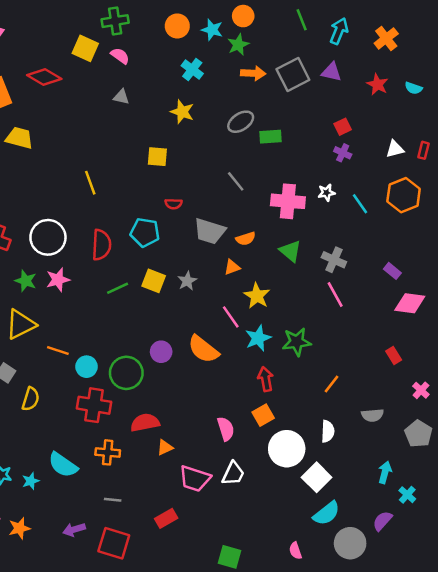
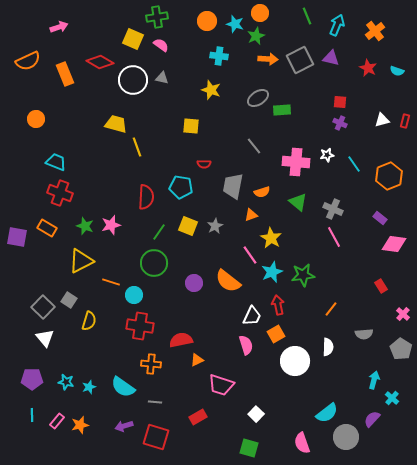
cyan cross: (192, 70) -> (219, 56), turned -30
red square: (343, 127) -> (340, 102), turned 32
yellow trapezoid: (19, 138) -> (116, 124), moved
orange hexagon: (404, 195) -> (389, 176), moved
gray trapezoid: (210, 231) -> (233, 186), turned 84
white circle: (48, 237) -> (133, 80), moved
green line: (118, 288) -> (159, 232), turned -30
green circle: (126, 373) -> (154, 263), moved
cyan semicircle: (63, 465) -> (123, 387), moved
white trapezoid: (233, 474) -> (252, 316), moved
white square: (317, 477) -> (256, 414), moved, size x0.7
pink semicircle: (295, 551) -> (302, 443), size x1.5

